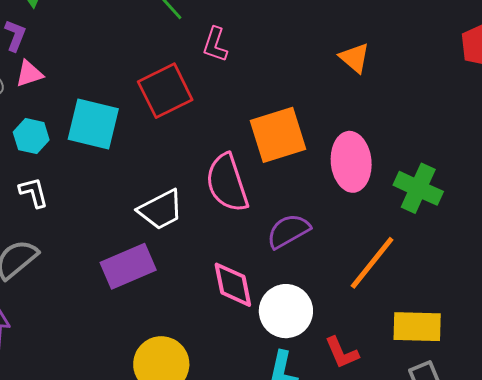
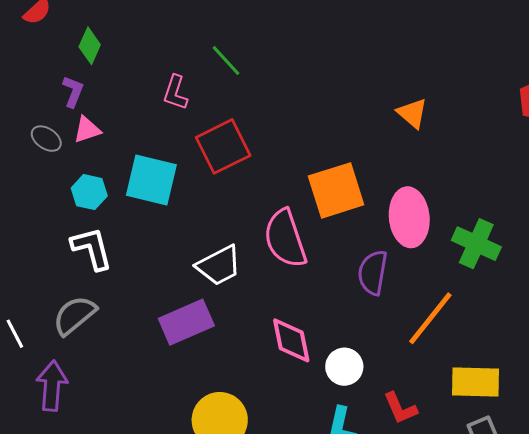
pink L-shape: (215, 45) -> (175, 93), moved
white L-shape: (34, 192) -> (92, 248), size x1.4
purple semicircle: (288, 231) -> (373, 273), moved, turned -51
white circle: (286, 311) -> (344, 367), size x0.7

